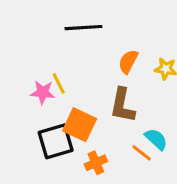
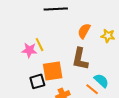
orange square: (80, 125) -> (53, 71), turned -35
black square: (56, 141) -> (37, 81), size x0.7

